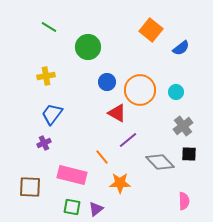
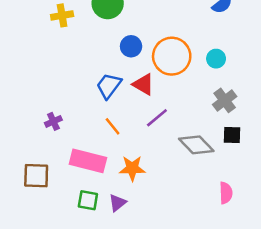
yellow cross: (46, 76) -> (62, 15), moved
blue trapezoid: (52, 114) -> (109, 86), moved
orange line: (102, 157) -> (113, 126), moved
orange star: (120, 183) -> (132, 168), moved

